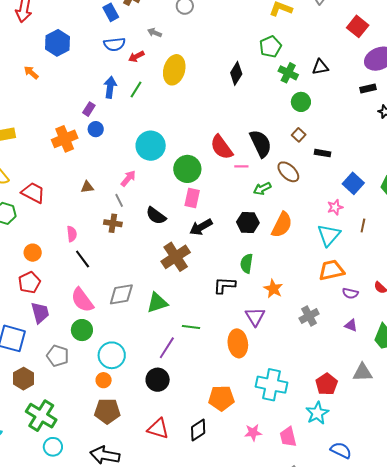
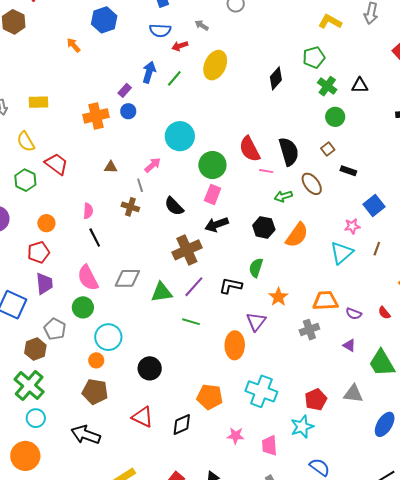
orange trapezoid: (331, 270) -> (325, 301), moved
purple line: (167, 348) -> (194, 287), moved
brown hexagon: (24, 379) -> (35, 349), moved

